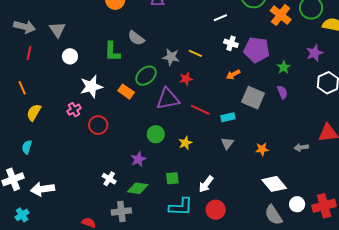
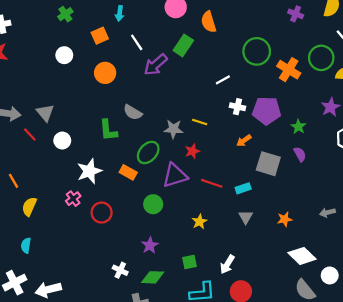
red line: (29, 53) -> (30, 135), moved, turned -48
green circle: (156, 134) -> (153, 204), moved

